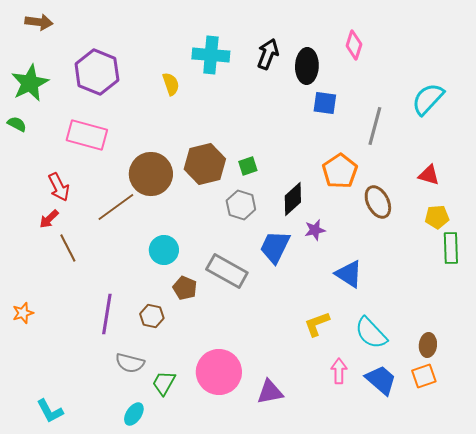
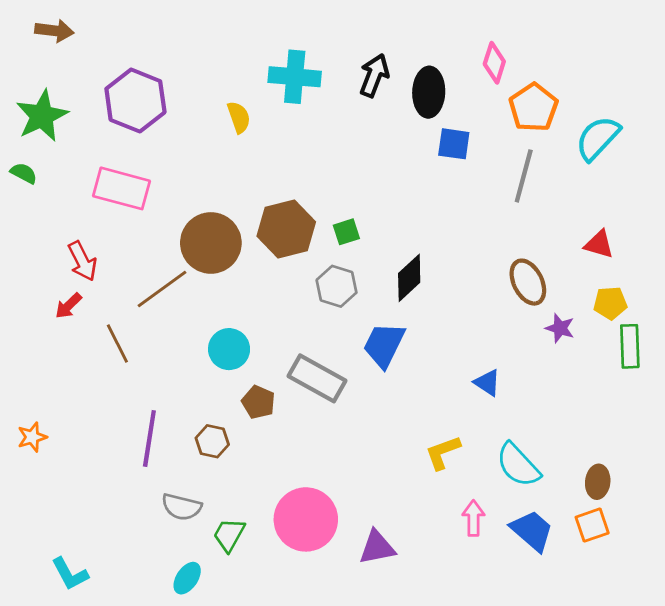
orange pentagon: (340, 171) -> (533, 107), moved
purple star: (315, 230) -> (560, 328), moved, turned 30
brown line: (68, 248) -> (117, 343), moved
blue triangle: (349, 274) -> (487, 383), size x0.7

